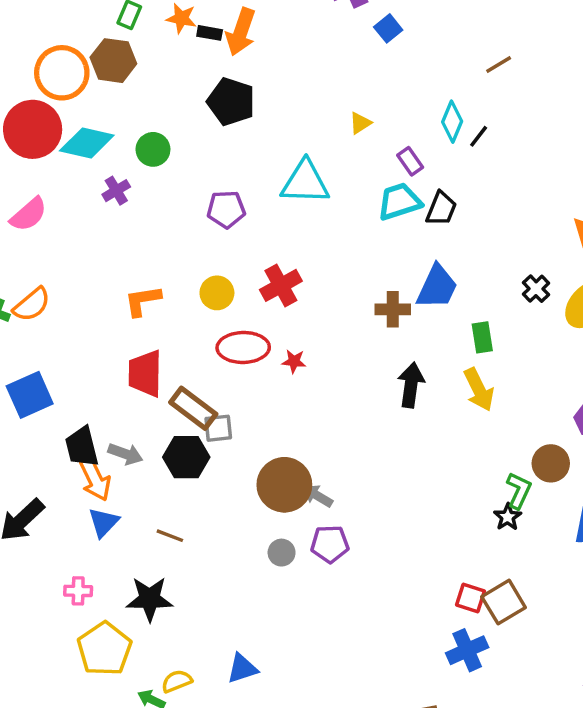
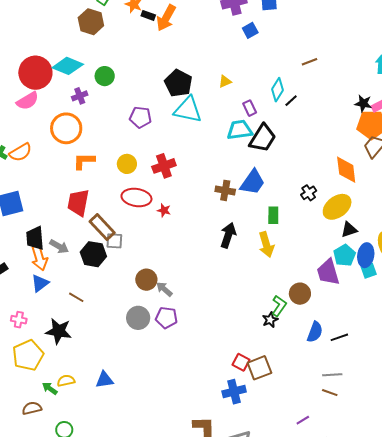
orange circle: (62, 73) -> (66, 128), moved
black pentagon: (231, 102) -> (178, 83), moved
red circle: (33, 129) -> (35, 73), moved
black trapezoid: (441, 209) -> (263, 138), size x1.4
brown circle: (284, 485) -> (146, 280), size x0.7
gray circle: (282, 553) -> (138, 318), size x1.5

